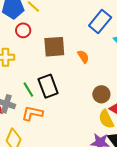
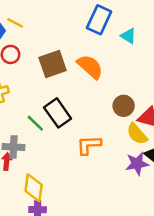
orange semicircle: (83, 57) -> (90, 67), size x1.6
orange L-shape: (32, 113) -> (89, 145), moved

